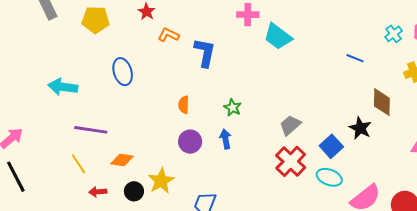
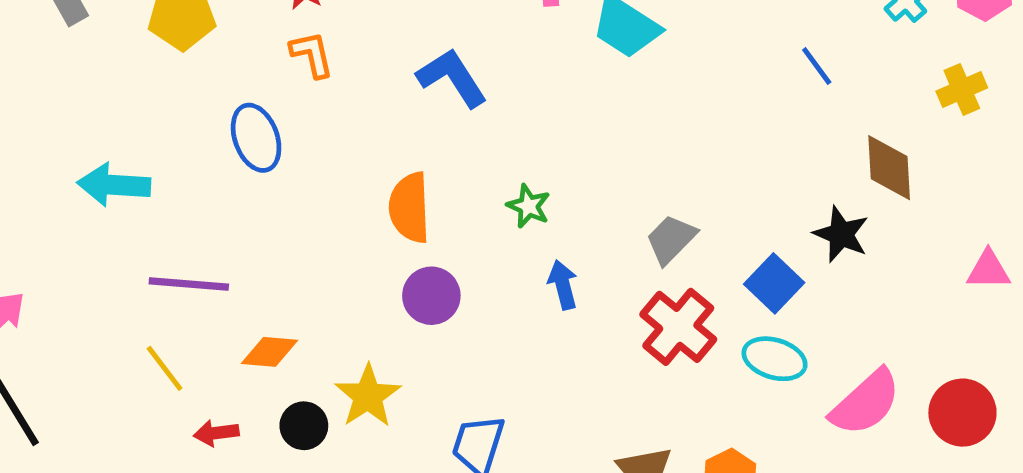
orange L-shape: (168, 35) -> (312, 54), moved, turned 55
blue L-shape: (205, 53) -> (452, 78), turned -40
blue line: (355, 58) -> (817, 66), turned 36
orange semicircle: (184, 105) -> (410, 208), size x1.6
blue arrow: (226, 139) -> (563, 285), moved

